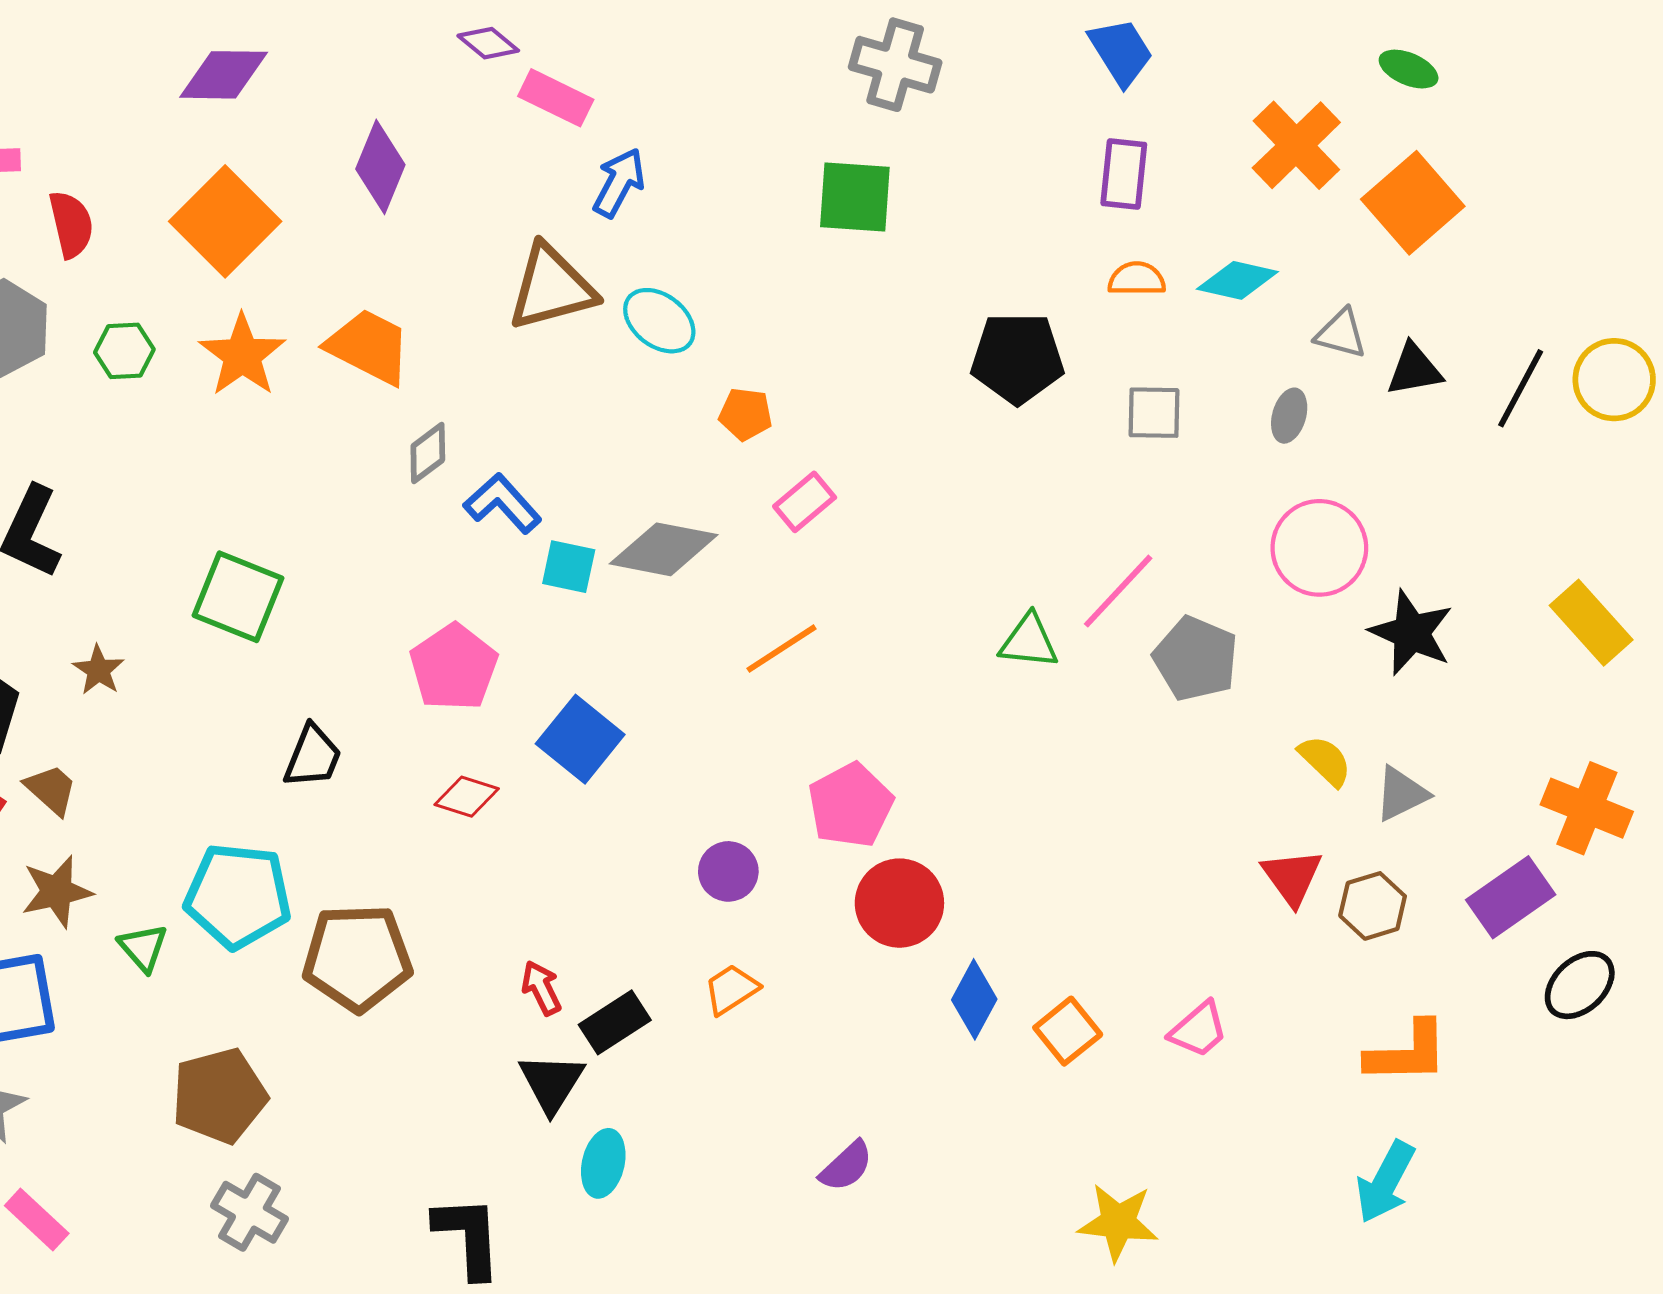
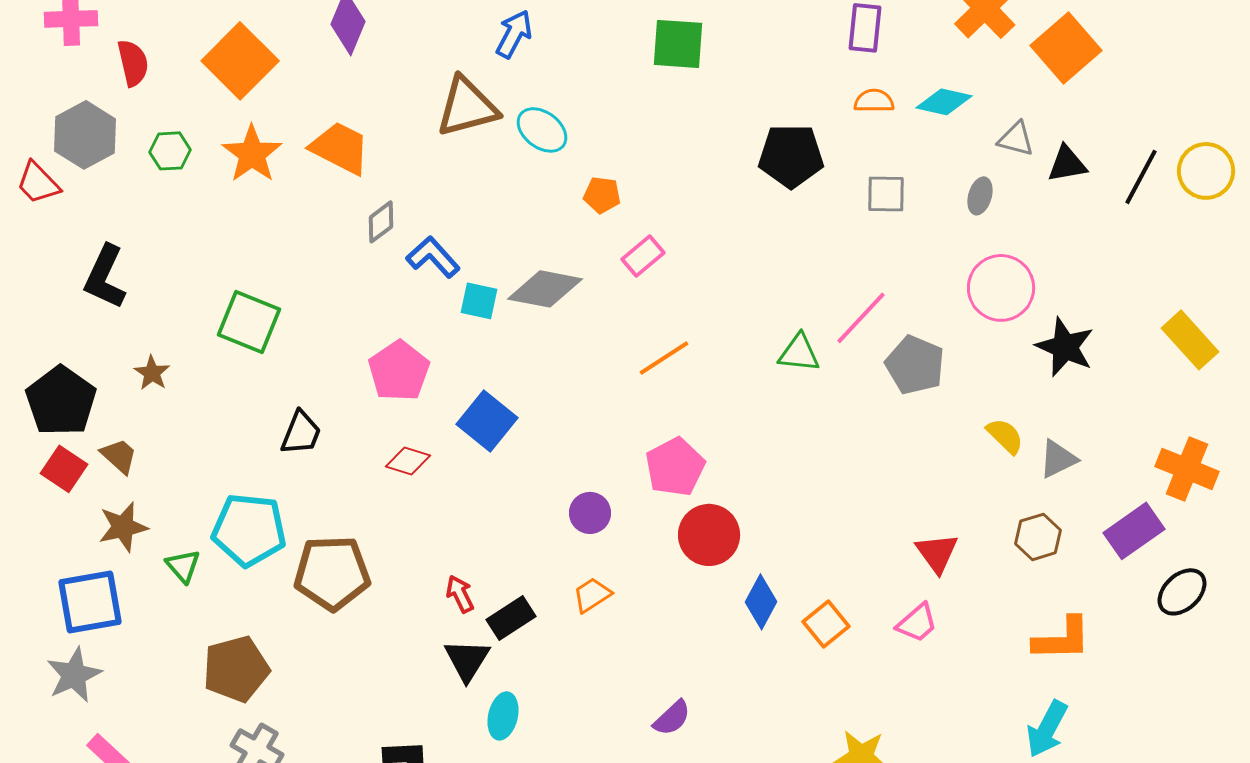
orange line: (782, 649) -> (664, 358), moved
red triangle: (1292, 877) -> (937, 553), moved

